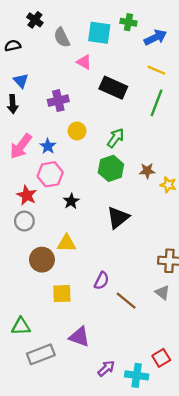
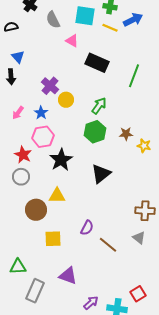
yellow line: (157, 70) -> (110, 28), moved
purple cross: (58, 101) -> (50, 86), moved, turned -36
pink arrow: (21, 146) -> (18, 113), size x0.6
black star: (71, 201) -> (61, 160), size x1.6
gray rectangle: (41, 354) -> (35, 291), turned -45

